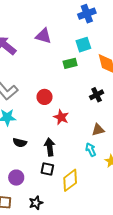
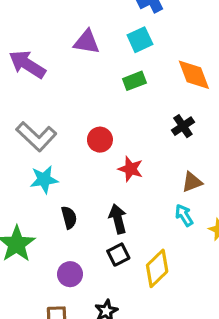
cyan square: (83, 45) -> (140, 40), moved
black semicircle: (20, 143) -> (69, 217), turned -112
black square: (47, 169) -> (118, 255), turned -32

